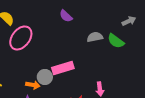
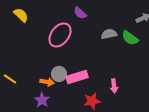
pink ellipse: (21, 38) -> (60, 35), moved
pink rectangle: (63, 68) -> (77, 77), moved

